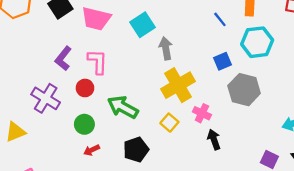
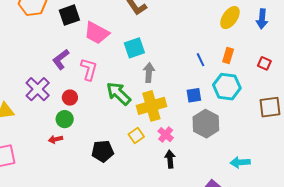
red circle: (85, 88) -> (70, 98), moved
green arrow: (123, 107) -> (119, 93), moved
red arrow: (92, 150) -> (56, 139), moved

